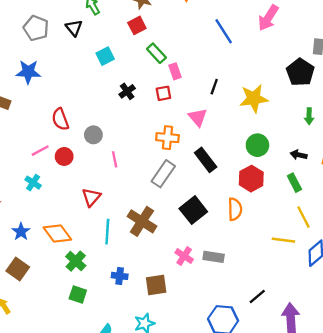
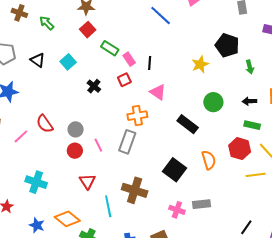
black triangle: (74, 28) -> (38, 60), moved
black pentagon: (300, 72) -> (227, 45), moved
black line: (214, 87) -> (150, 63), moved
yellow star: (254, 98) -> (200, 64), size x0.7
pink line: (40, 151) -> (21, 136), moved
red circle: (64, 156) -> (75, 151), moved
black rectangle: (206, 160) -> (188, 124), moved
gray rectangle: (163, 174) -> (127, 142), moved
red hexagon: (251, 179) -> (240, 149), moved
cyan cross: (33, 183) -> (36, 182), size x1.5
green rectangle: (294, 183) -> (252, 125), turned -35

